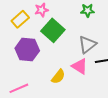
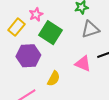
gray triangle: (87, 45) -> (90, 29), moved, turned 30
yellow semicircle: (58, 77) -> (54, 79), moved

